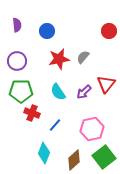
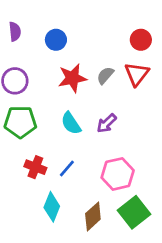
red triangle: (106, 84) -> (137, 74), moved
red cross: (32, 113) -> (35, 167), moved

